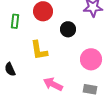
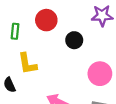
yellow L-shape: (39, 50) -> (27, 64), moved

